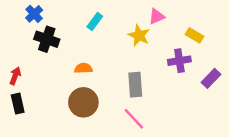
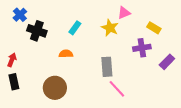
blue cross: (34, 14) -> (20, 15), moved
cyan rectangle: (95, 21) -> (75, 28), moved
brown circle: (83, 102) -> (55, 88), moved
pink line: (134, 119) -> (117, 89), moved

